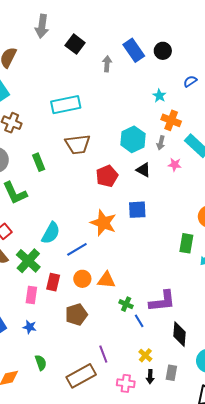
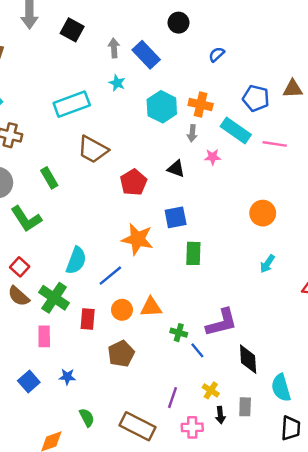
blue rectangle: (134, 50) -> (146, 55), moved
cyan star: (159, 96) -> (117, 83), moved
cyan hexagon: (133, 139) -> (162, 107), moved
brown trapezoid: (78, 144) -> (93, 150), turned 44
green rectangle: (186, 243) -> (193, 253), moved
pink rectangle: (31, 295) -> (44, 336), moved
purple line: (103, 354) -> (173, 398), moved, turned 48
brown rectangle: (81, 376) -> (137, 426), turned 64

